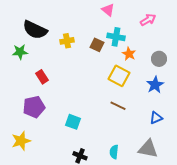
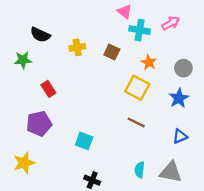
black semicircle: (35, 30) -> (40, 35), size x0.7
cyan cross: (116, 37) -> (140, 30), moved
cyan semicircle: (114, 152) -> (140, 170), moved

